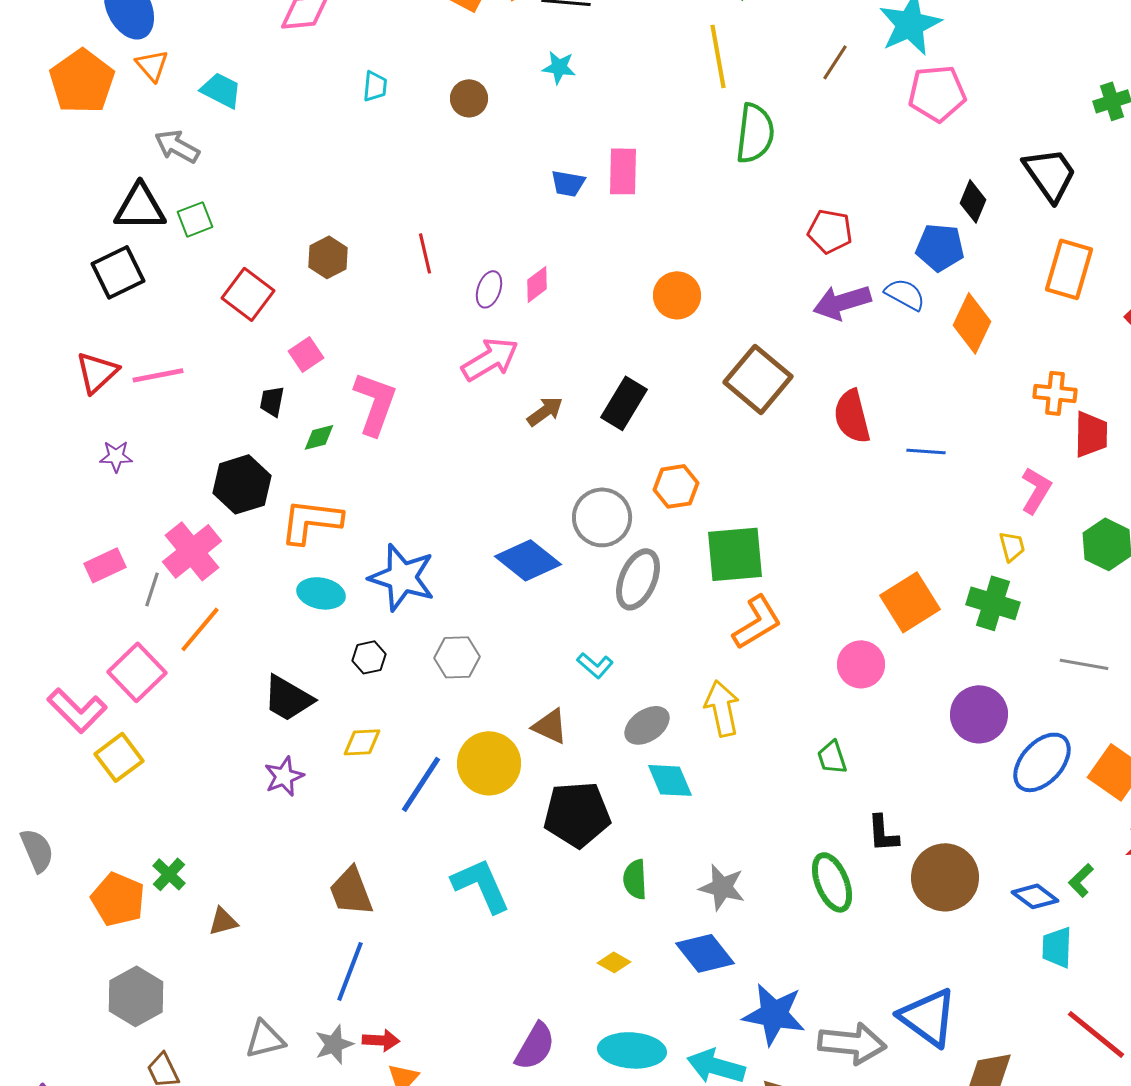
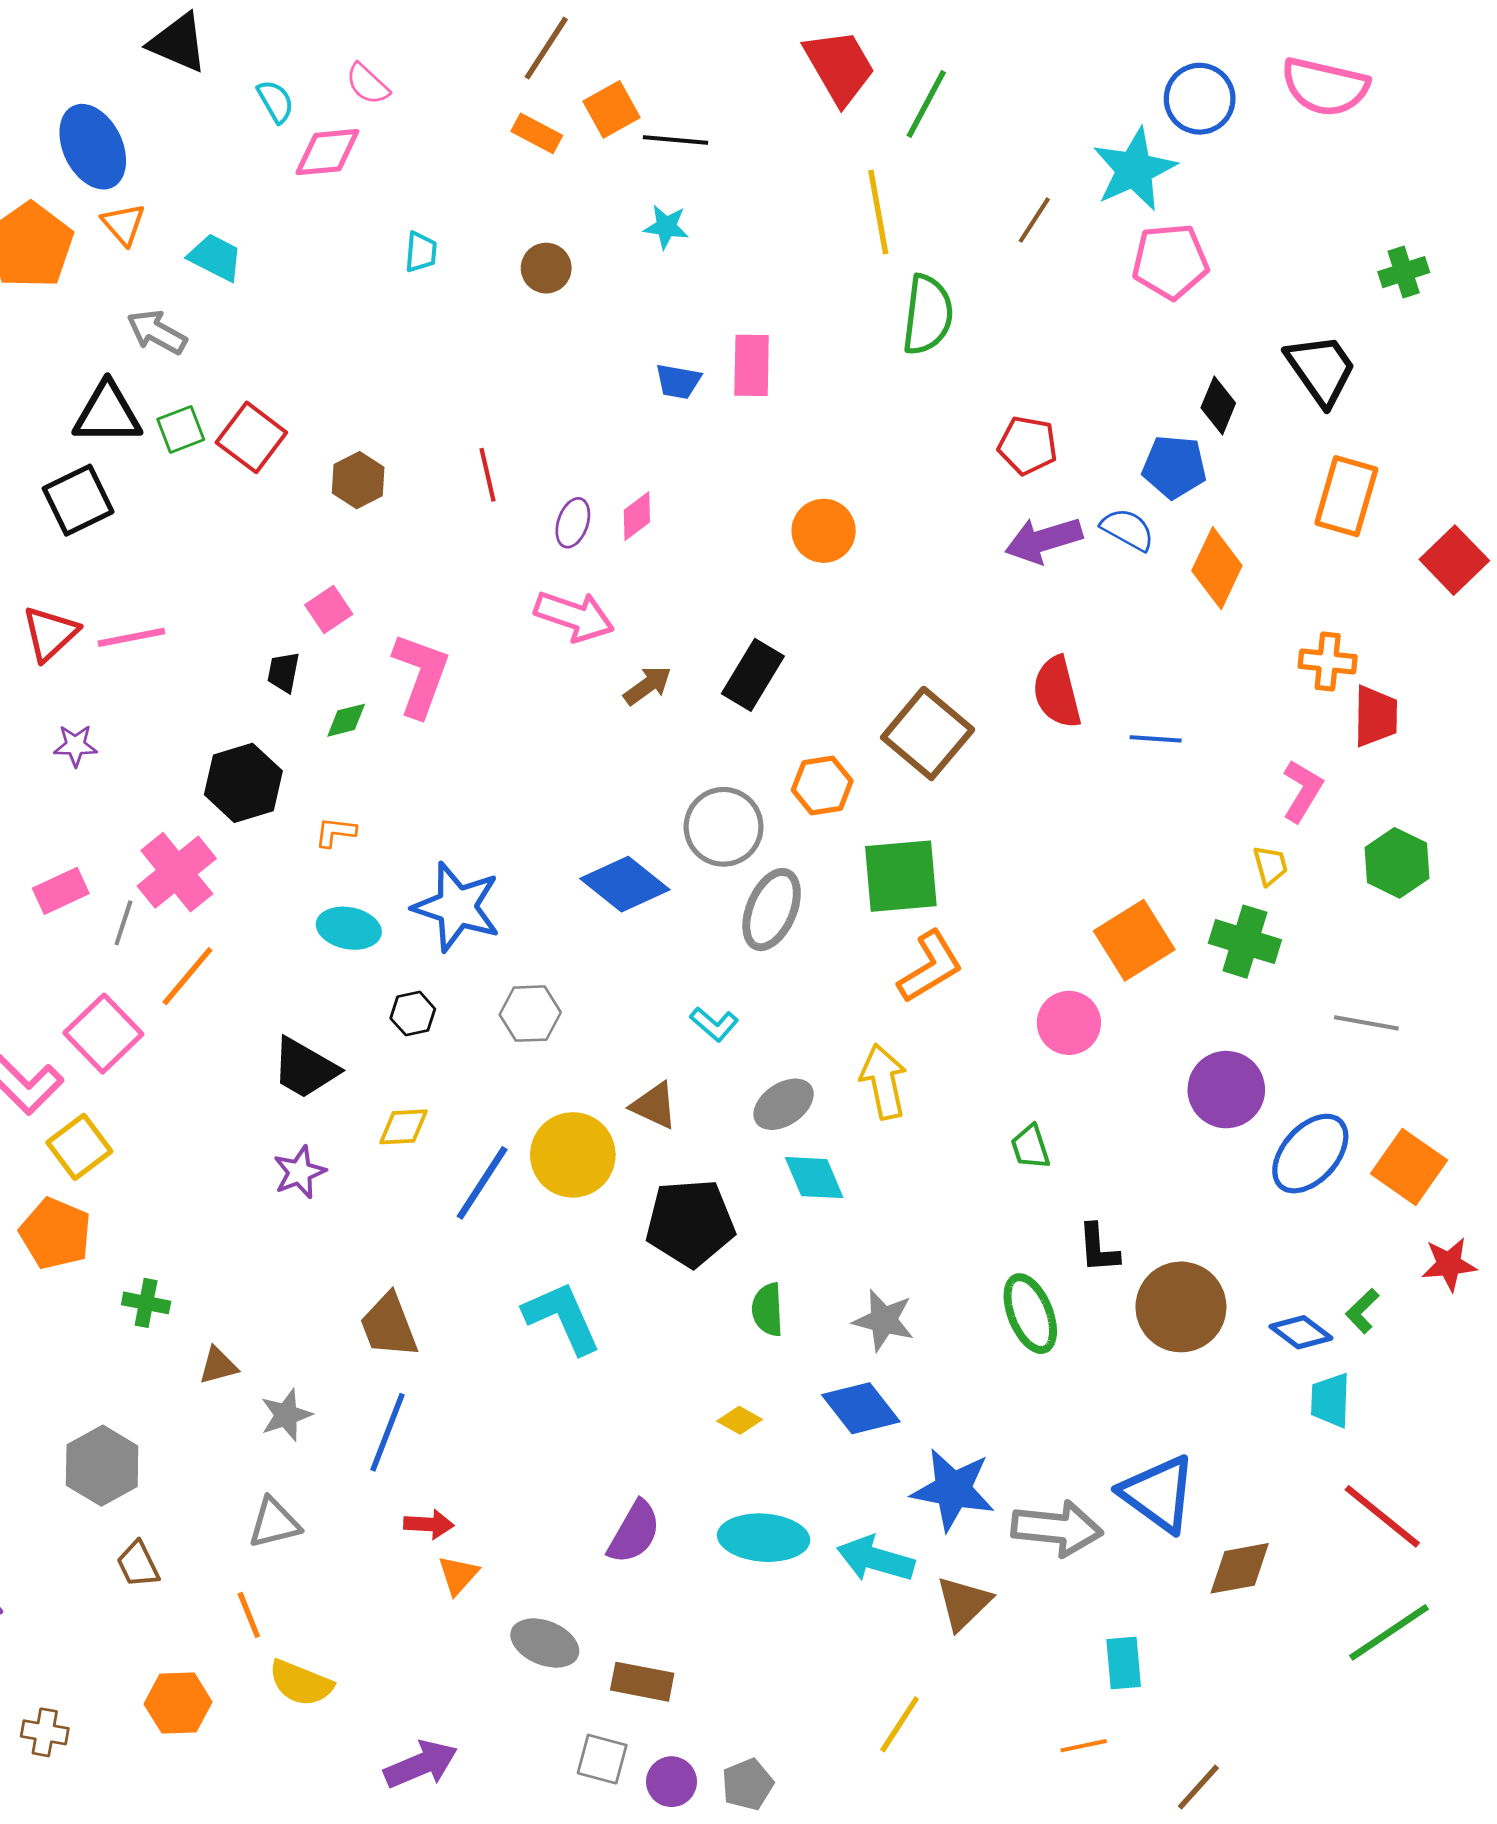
red square: (248, 294) -> (251, 437), moved
pink arrow: (490, 359) -> (574, 616), turned 50
brown square: (758, 379) -> (928, 733), moved
orange L-shape: (311, 521) -> (335, 832), size x0.5
green cross: (169, 874) -> (146, 1303), turned -32
orange pentagon: (118, 899) -> (55, 1234), moved
gray star: (334, 1044) -> (286, 1415), moved

